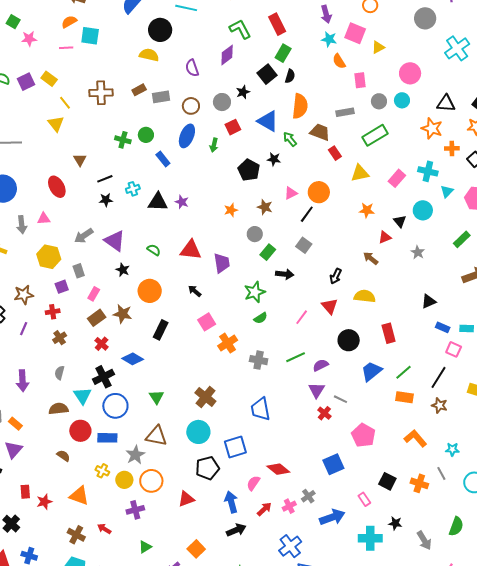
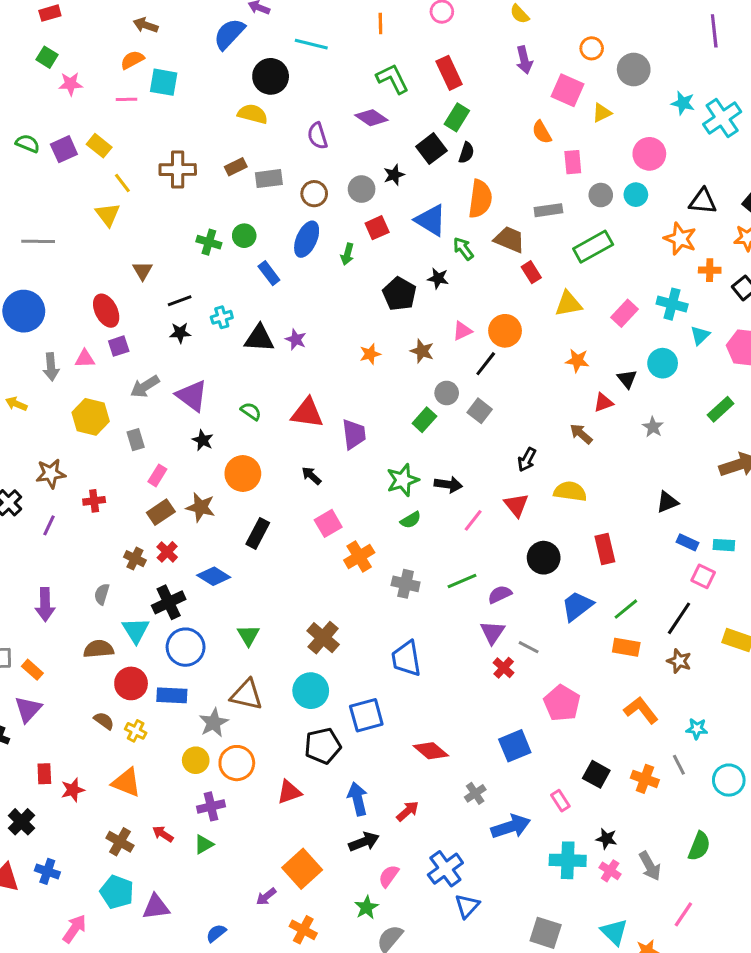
gray circle: (425, 18) -> (634, 70), moved
cyan star: (329, 39) -> (683, 103), moved
purple diamond: (227, 55) -> (371, 118), turned 70
gray circle: (255, 234) -> (447, 393), moved
black arrow: (285, 274) -> (448, 485), moved
purple square: (62, 287) -> (119, 346), moved
brown cross: (60, 338) -> (135, 559), moved, turned -32
yellow cross: (102, 471) -> (136, 731), moved
pink semicircle: (253, 483) -> (389, 876), moved
pink cross: (289, 506) -> (610, 871), moved, turned -32
green triangle: (145, 547) -> (204, 844), moved
orange square: (196, 549) -> (302, 869), size x1.4

